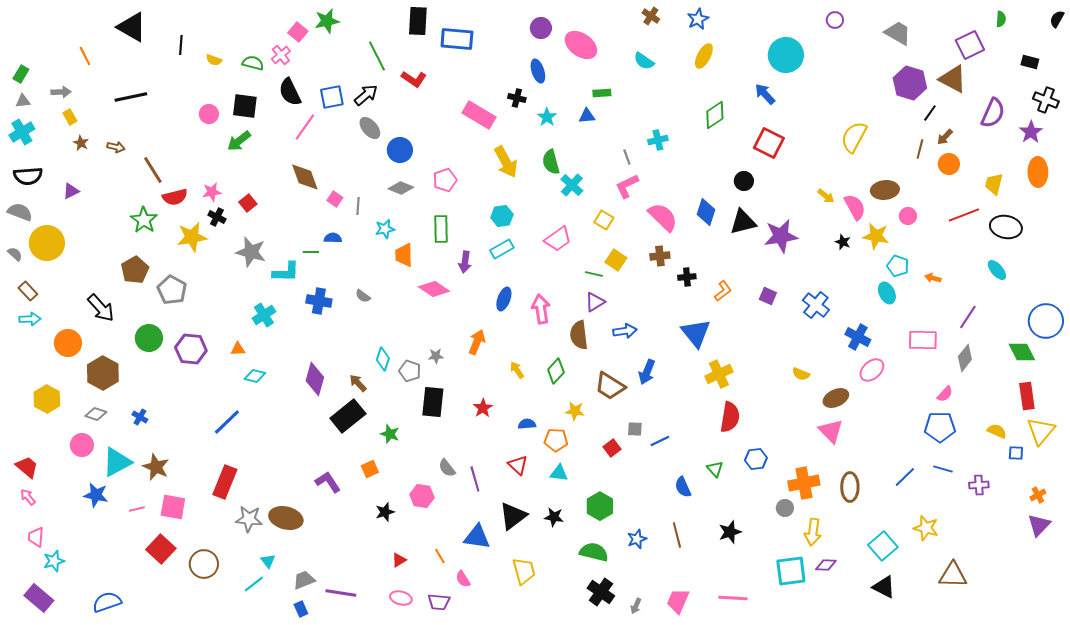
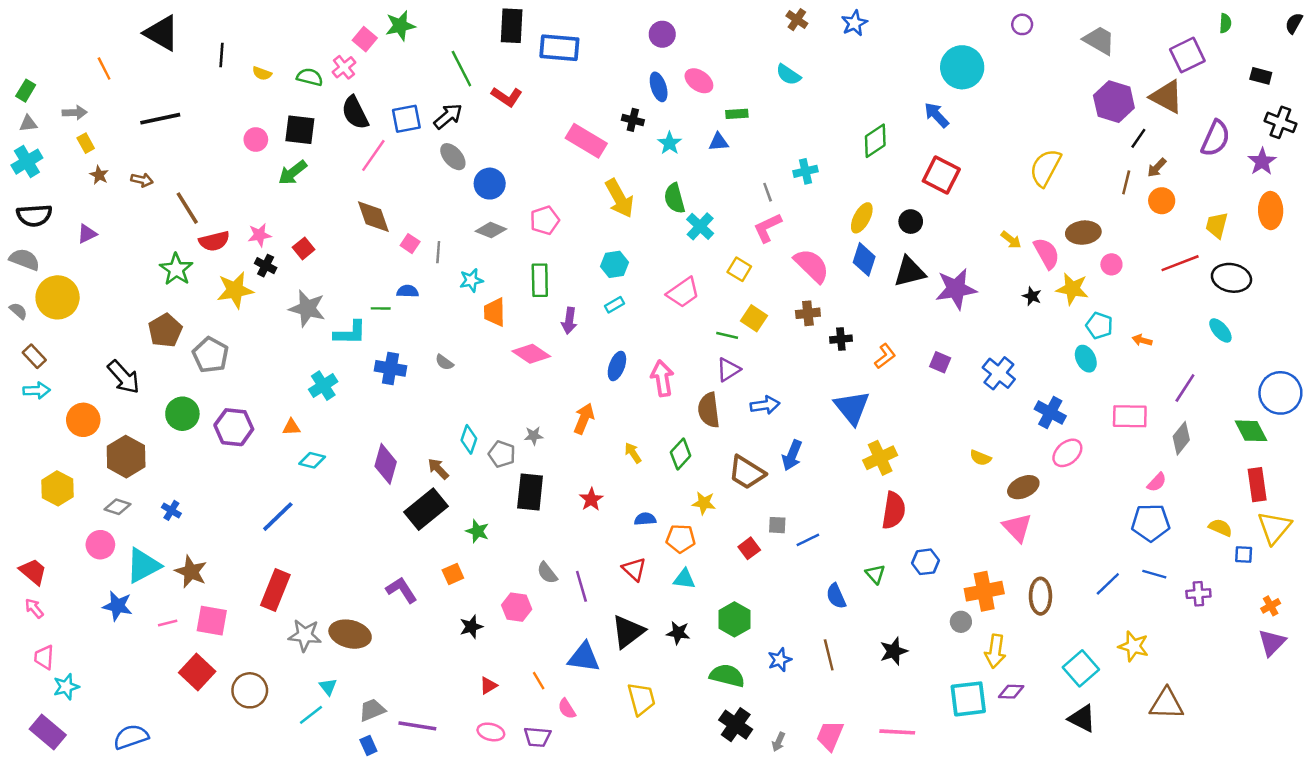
pink ellipse: (581, 45) -> (699, 81), moved, size x0.7
yellow ellipse: (704, 56) -> (862, 218), moved
cyan rectangle: (502, 249) -> (614, 305), size x0.7

